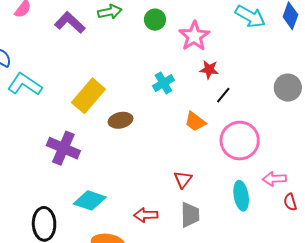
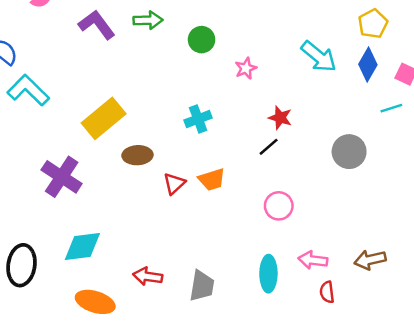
pink star: (194, 36) -> (246, 68), size x0.6
red star: (209, 70) -> (280, 118), moved
orange trapezoid: (195, 122) -> (212, 180), moved, turned -65
pink circle: (240, 141) -> (279, 206), size x0.6
red triangle: (183, 179) -> (174, 183), moved
cyan diamond: (90, 200) -> (82, 246), turned -36

